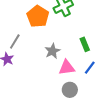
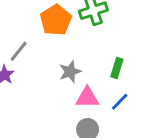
green rectangle: (85, 44) -> (117, 68), turned 32

